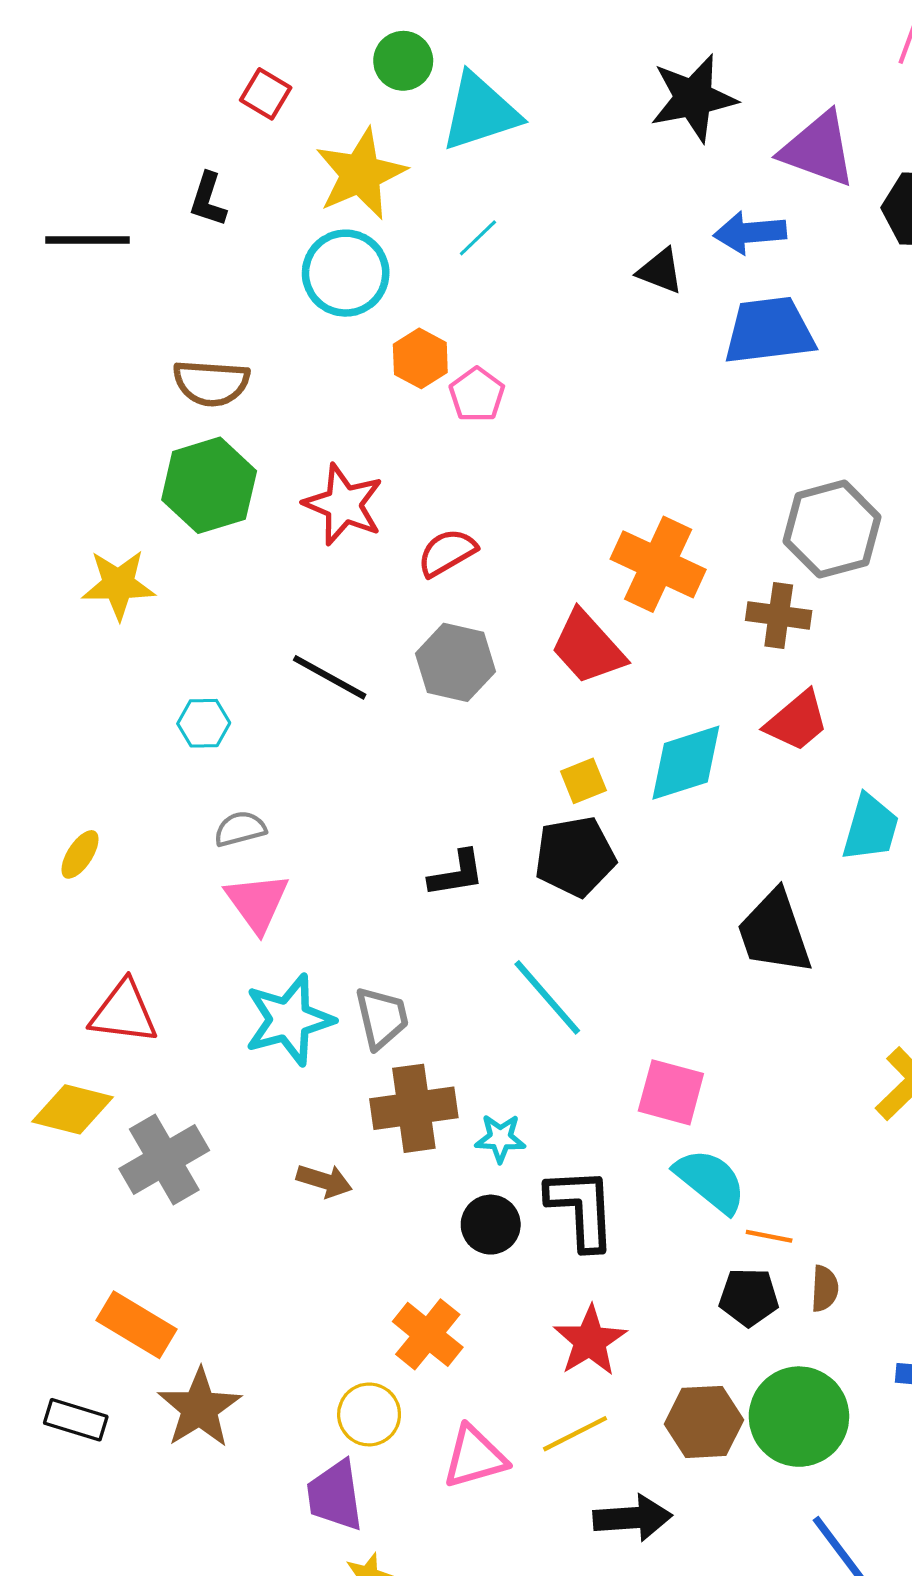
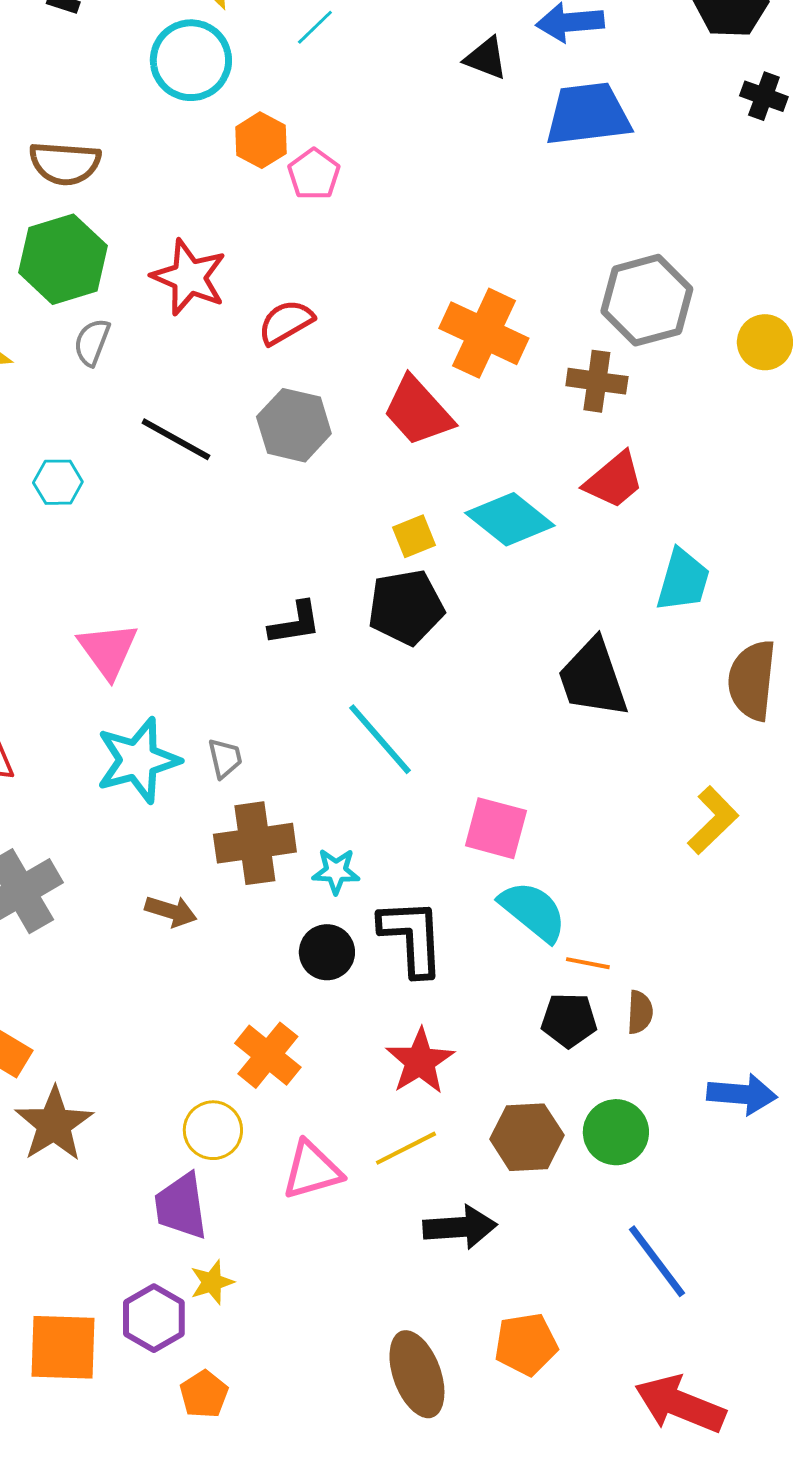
cyan diamond: (686, 763) -> (510, 519), turned 56
gray semicircle: (240, 829) -> (92, 342), moved, turned -54
gray trapezoid: (382, 1018) -> (225, 758), size x0.7
green circle: (799, 1417) -> (616, 1132), size x0.7

